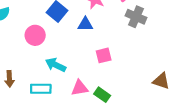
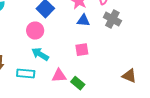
blue triangle: (85, 24) -> (83, 20), moved
pink circle: (35, 35) -> (35, 31), moved

